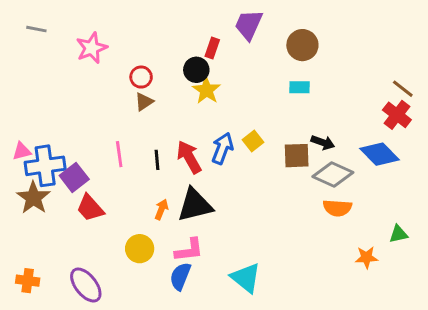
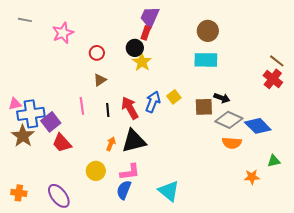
purple trapezoid: (249, 25) -> (150, 17), moved
cyan rectangle: (300, 87) -> (206, 60), size x1.6
brown triangle: (144, 102) -> (100, 80), moved
blue diamond: (380, 154) -> (258, 126), moved

